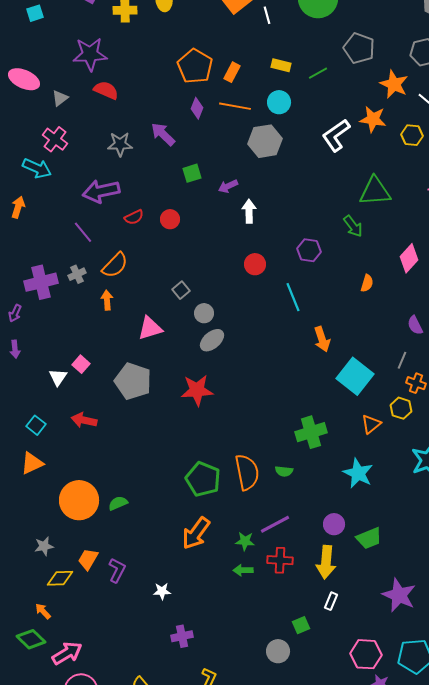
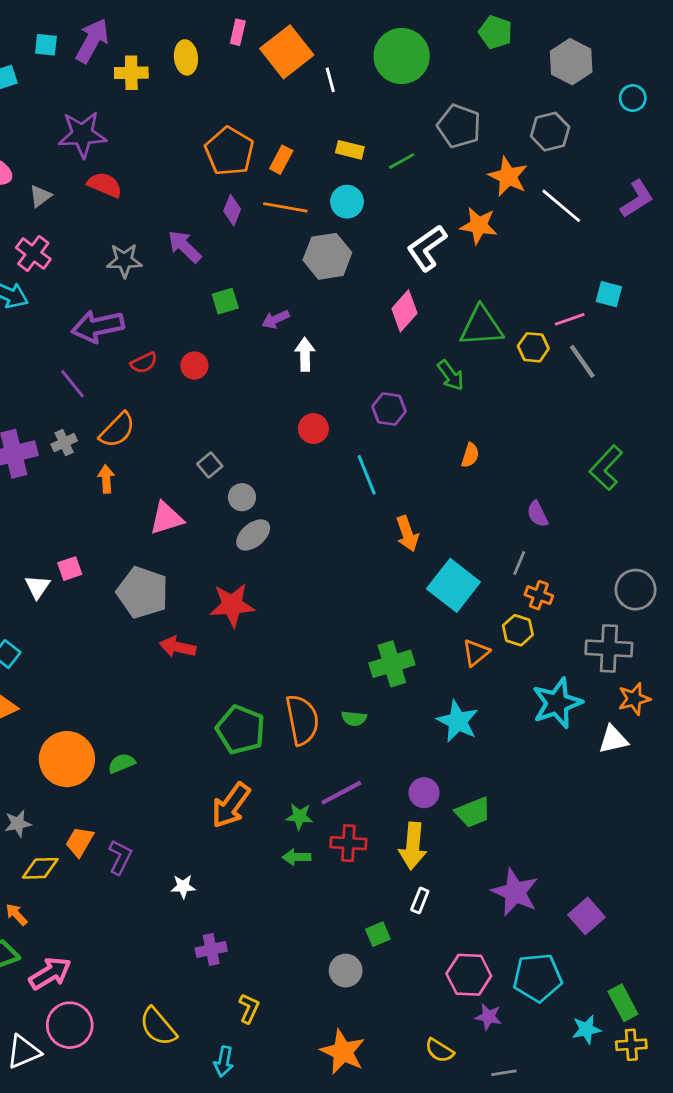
yellow hexagon: (412, 135) -> (533, 347), moved
pink diamond: (409, 258) -> (404, 311), moved
pink square: (81, 364) -> (70, 569), turned 30
red arrow: (84, 420) -> (178, 647), moved

